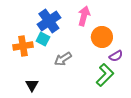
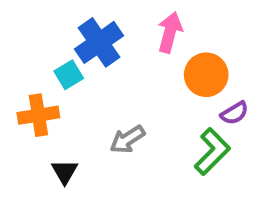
cyan square: (43, 39) -> (69, 75), moved, turned 32
orange cross: (23, 46) -> (38, 115), moved
gray arrow: (63, 59) -> (127, 139), moved

